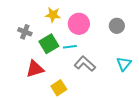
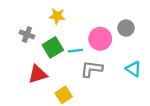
pink circle: (79, 24) -> (100, 39), moved
gray L-shape: (85, 64) -> (92, 69), turned -35
cyan triangle: (124, 64) -> (134, 69), turned -35

